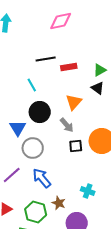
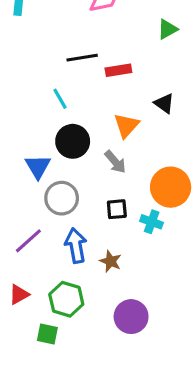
green triangle: (100, 70) -> (167, 29), moved
black square: (76, 146) -> (117, 209), moved
blue arrow: (42, 178) -> (76, 246), turned 30
cyan cross: (88, 191) -> (152, 222), moved
brown star: (59, 203) -> (111, 261), moved

